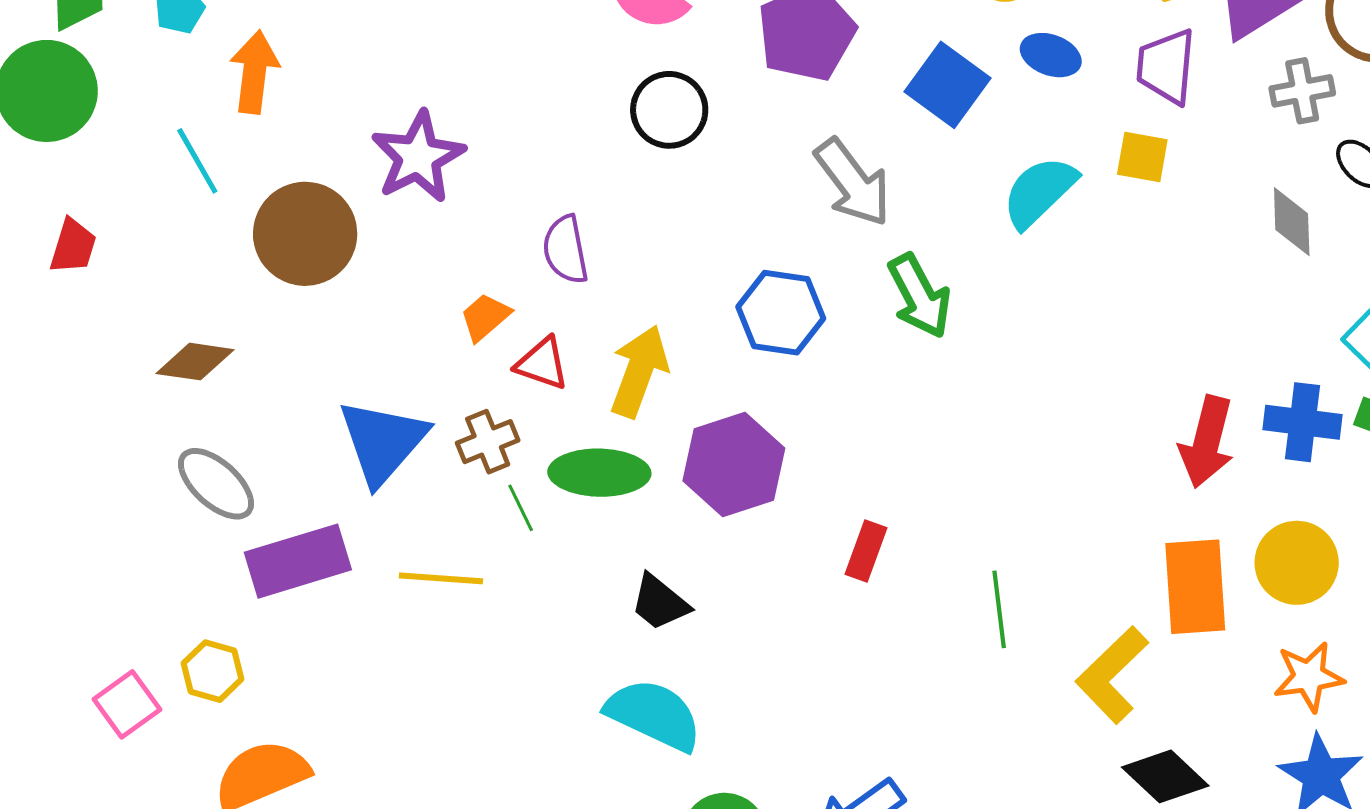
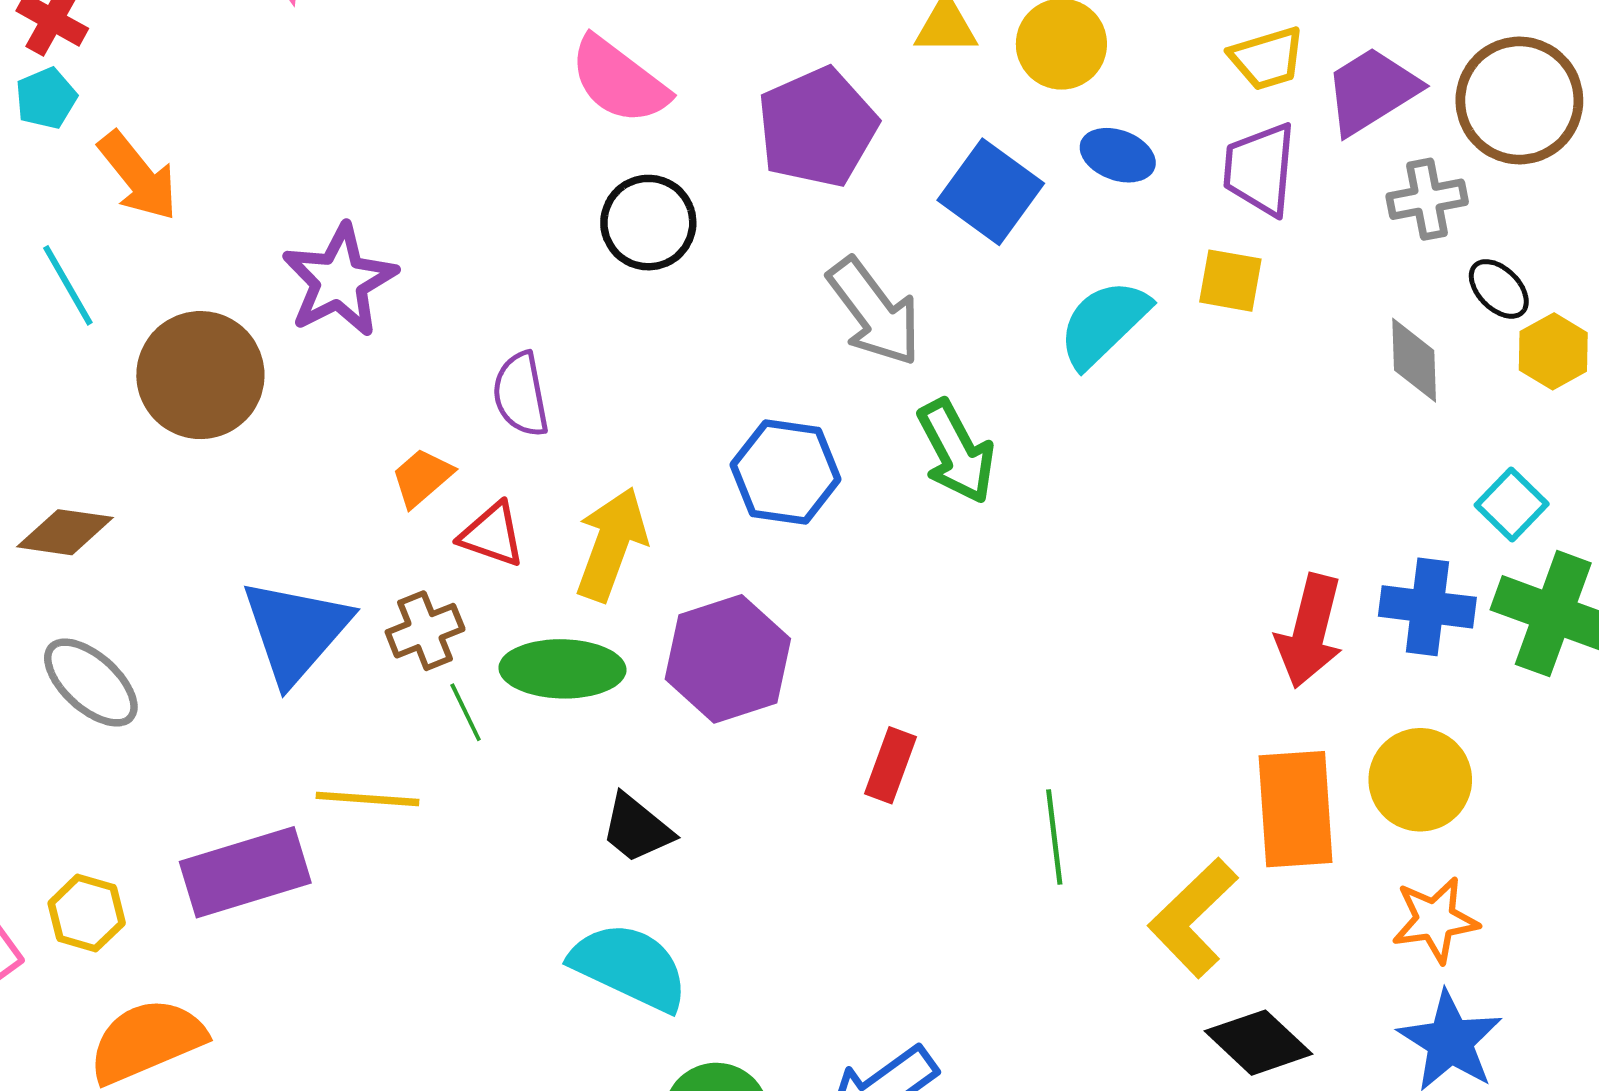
orange arrow: (254, 72) -> (138, 176), turned 134
purple rectangle: (298, 561) -> (245, 872), moved

